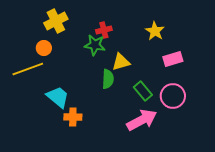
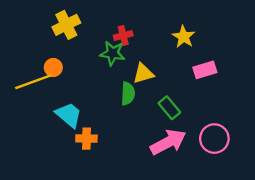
orange circle: (44, 48) -> (53, 67), moved
pink circle: (173, 96) -> (214, 139), moved

